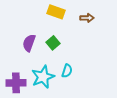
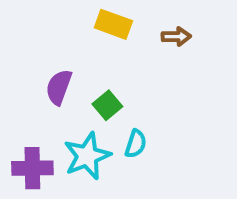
green square: (53, 43) -> (107, 105), moved

